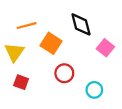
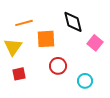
orange square: (51, 43) -> (46, 39), turned -36
red square: (21, 82) -> (19, 74), turned -32

